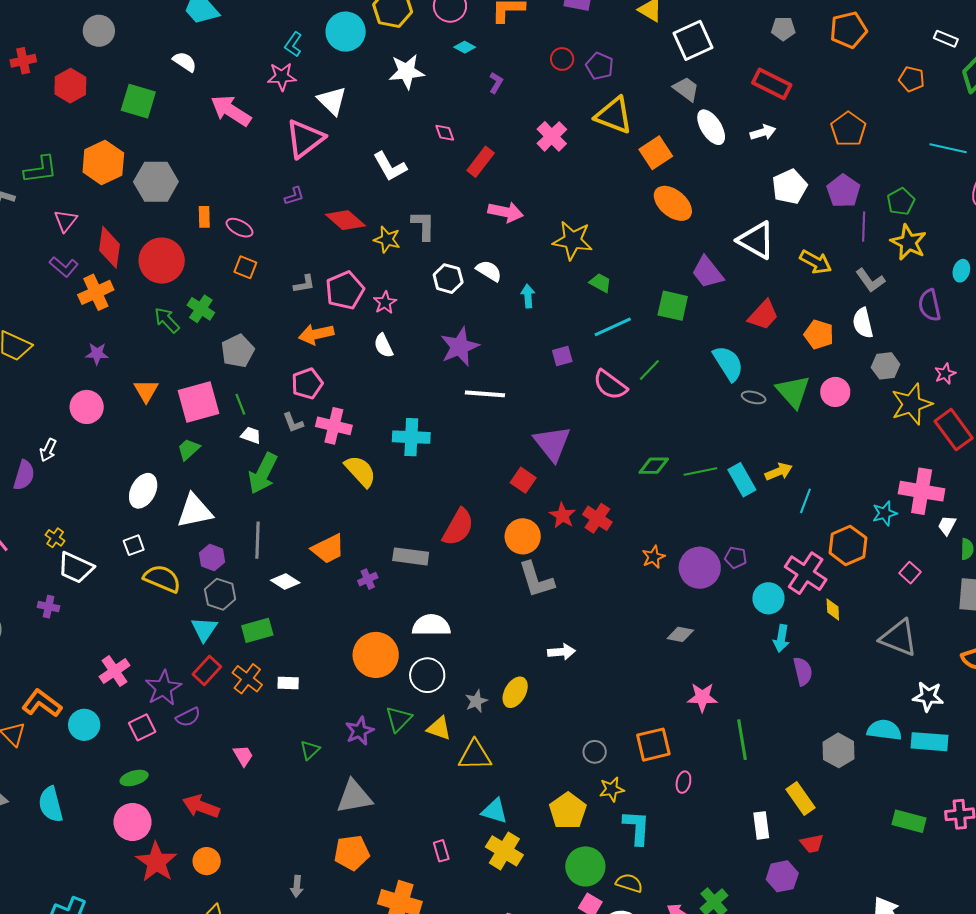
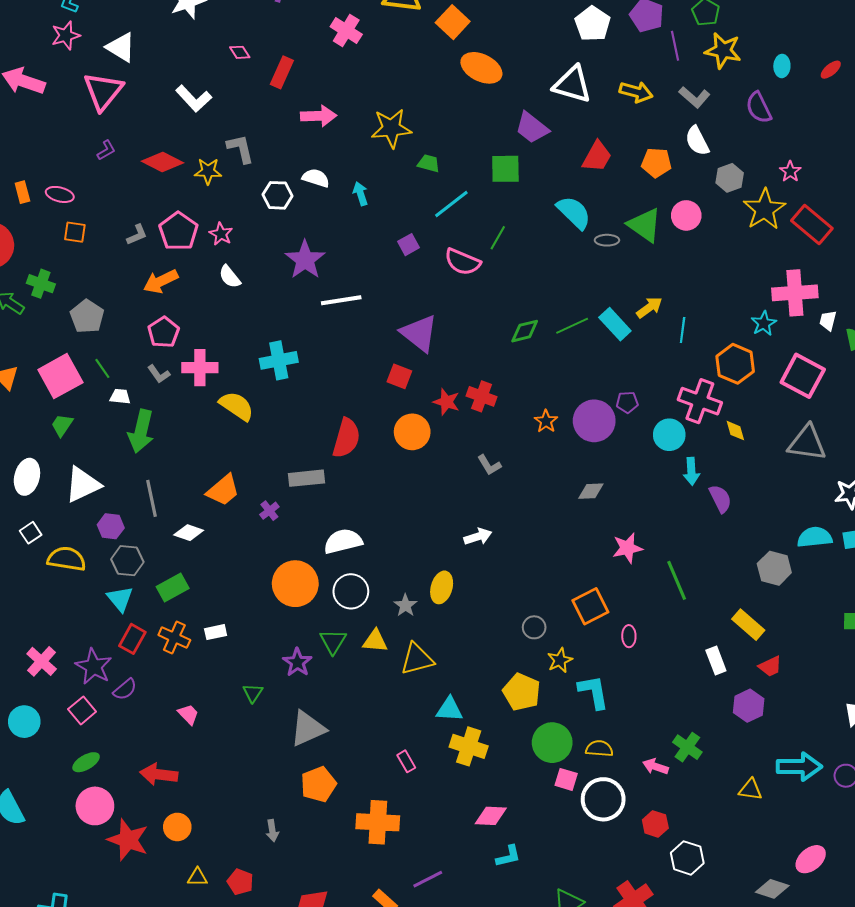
pink square: (910, 573) -> (803, 376), size x2.0
gray L-shape: (536, 580) -> (489, 465), moved, size x0.6

